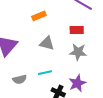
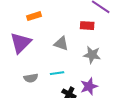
orange rectangle: (39, 16) -> (34, 16), moved
red rectangle: (77, 30) -> (87, 26), moved

